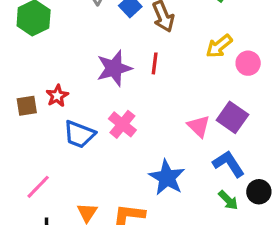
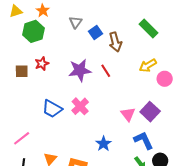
red line: (155, 63) -> (106, 71), turned -48
red star: (57, 96) -> (42, 64), moved
brown square: (27, 106) -> (22, 71), moved
blue star: (167, 178) -> (103, 144), size x0.7

